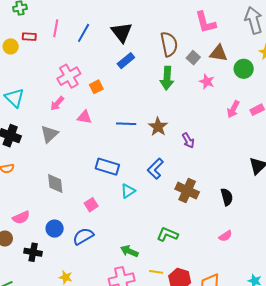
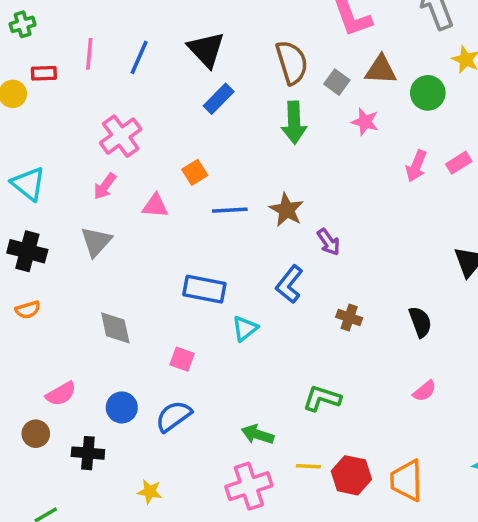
orange square: (96, 87) -> (195, 172), moved
purple arrow: (188, 141) -> (329, 242), moved
brown cross: (187, 191) -> (349, 318), size x0.6
pink square: (91, 205) -> (182, 359), turned -32

